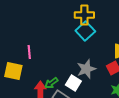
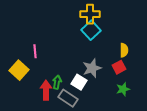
yellow square: (13, 71) -> (19, 70), turned 30
green arrow: (51, 83) -> (57, 82), turned 136

